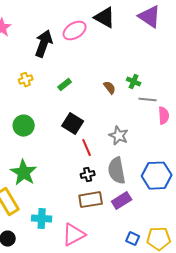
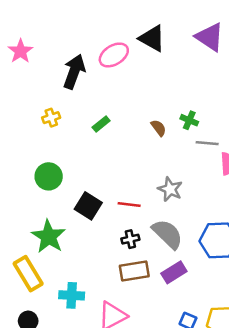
black square: (73, 124) -> (88, 206), moved
red line: (87, 148) -> (129, 205), turned -60
gray semicircle: (117, 171) -> (167, 234), turned 144

